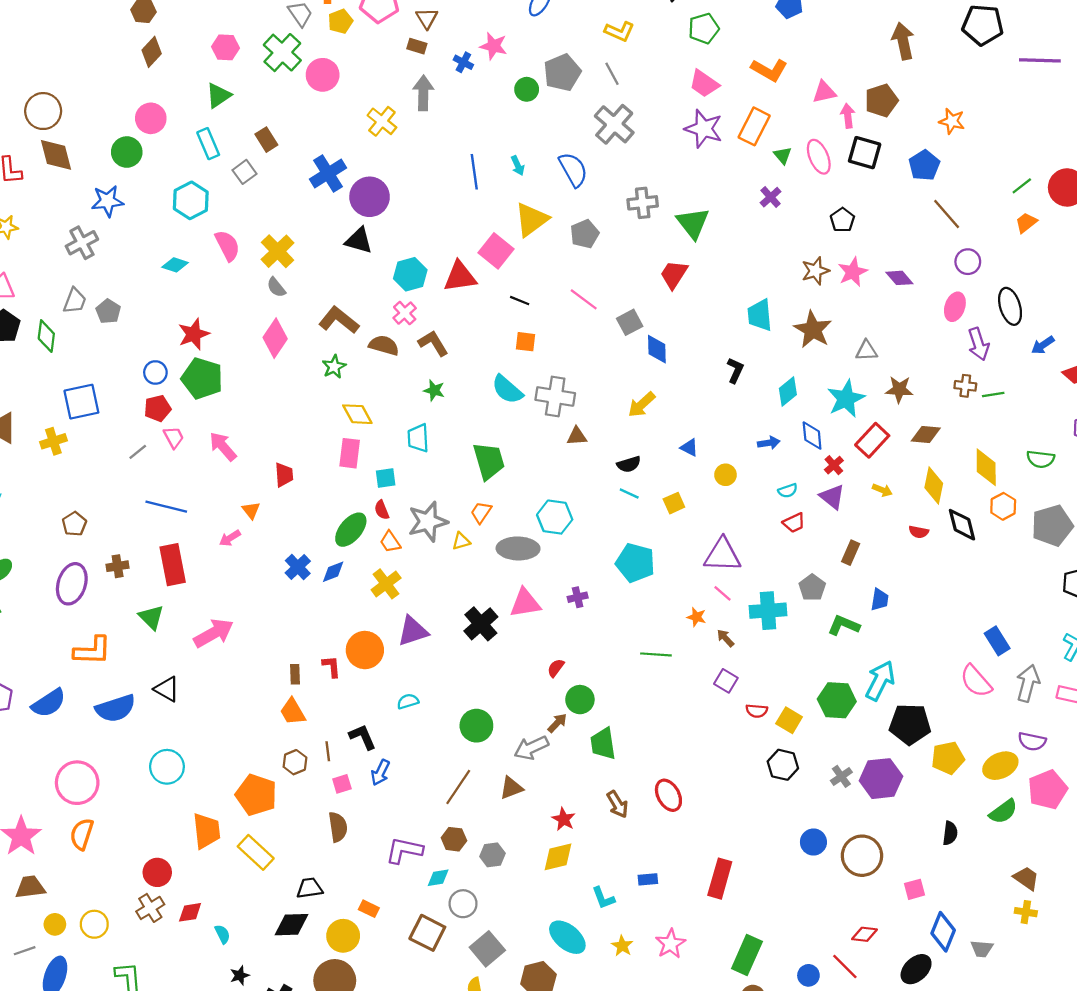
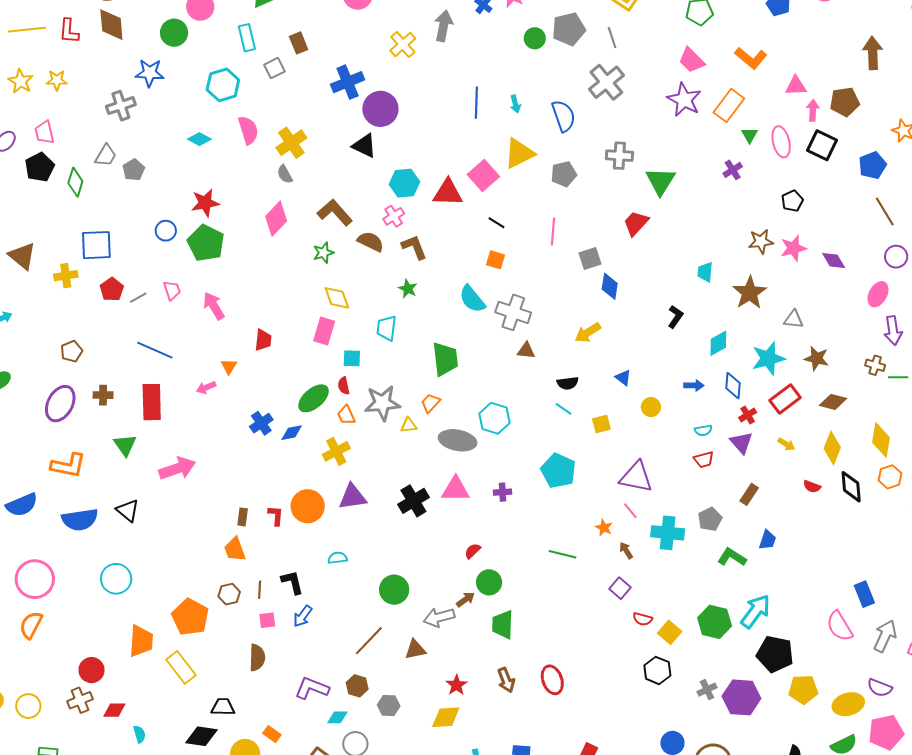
pink line: (584, 299) -> (553, 231), turned 48
cyan trapezoid: (760, 315) -> (705, 272), size x0.7
red pentagon: (158, 408) -> (112, 289), moved, turned -30

